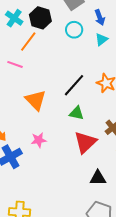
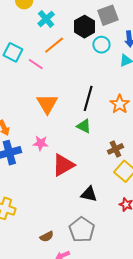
black hexagon: (40, 18) -> (84, 27), moved
black line: (74, 85) -> (88, 98), turned -40
red triangle: (85, 142) -> (63, 165), moved

